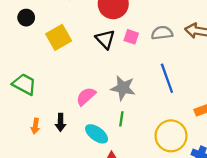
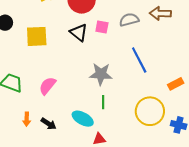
yellow square: (59, 37) -> (37, 36), turned 35
pink semicircle: (86, 96) -> (47, 86), moved
black arrow: (60, 122) -> (49, 124), moved, turned -49

